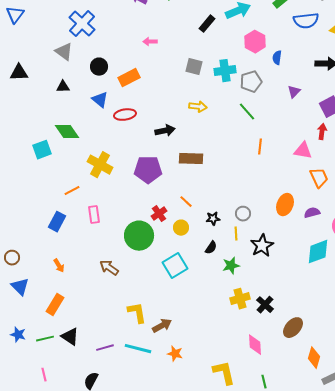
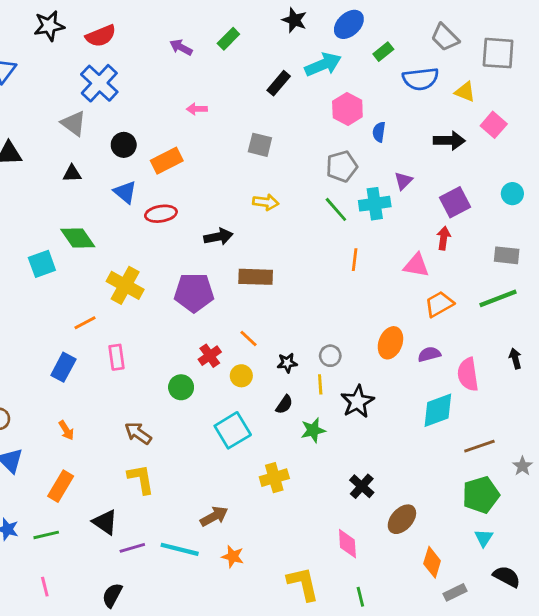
cyan cross: (225, 71) -> (375, 204), moved
orange trapezoid: (319, 178) -> (439, 304), turned -95
green circle: (139, 236) -> (181, 387), size x0.6
yellow cross: (240, 299) -> (274, 478), moved
yellow L-shape: (137, 313) -> (141, 479), moved
black triangle: (70, 337) -> (105, 522), moved

